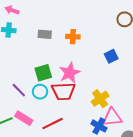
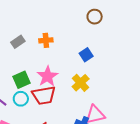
gray rectangle: (45, 34) -> (18, 42), turned -32
yellow cross: (100, 99) -> (81, 83), moved

